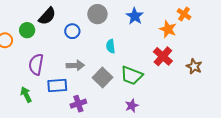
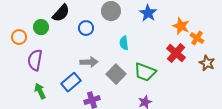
orange cross: (184, 14) -> (197, 38), moved
purple semicircle: (36, 64) -> (35, 60), moved
blue rectangle: (57, 86) -> (71, 82), turned -36

